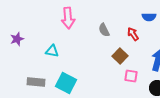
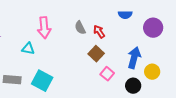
pink arrow: (68, 18) -> (44, 28), moved
red arrow: (133, 34) -> (99, 32), moved
pink square: (131, 76) -> (107, 74), turned 32

